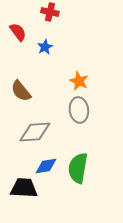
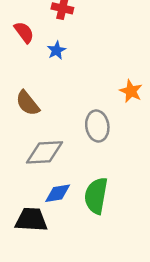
orange star: (79, 81) -> (131, 91), moved

